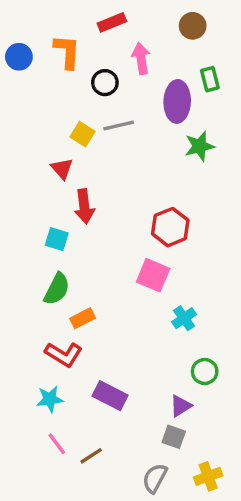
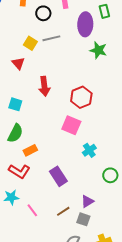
green star: (200, 146) -> (98, 50), turned 30
red arrow: (84, 206) -> (44, 86), moved
green circle: (205, 371) -> (110, 175), moved
purple rectangle: (110, 396) -> (58, 176), moved, turned 30
pink line: (57, 444) -> (32, 210), moved
brown line: (91, 456) -> (63, 211), moved

